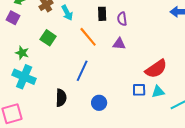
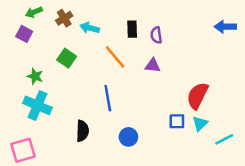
cyan arrow: (67, 13) -> (90, 28), turned 133
red semicircle: (156, 69) -> (197, 96), turned 150
blue line: (82, 71) -> (108, 98), turned -35
cyan triangle: (158, 92) -> (200, 124), turned -32

